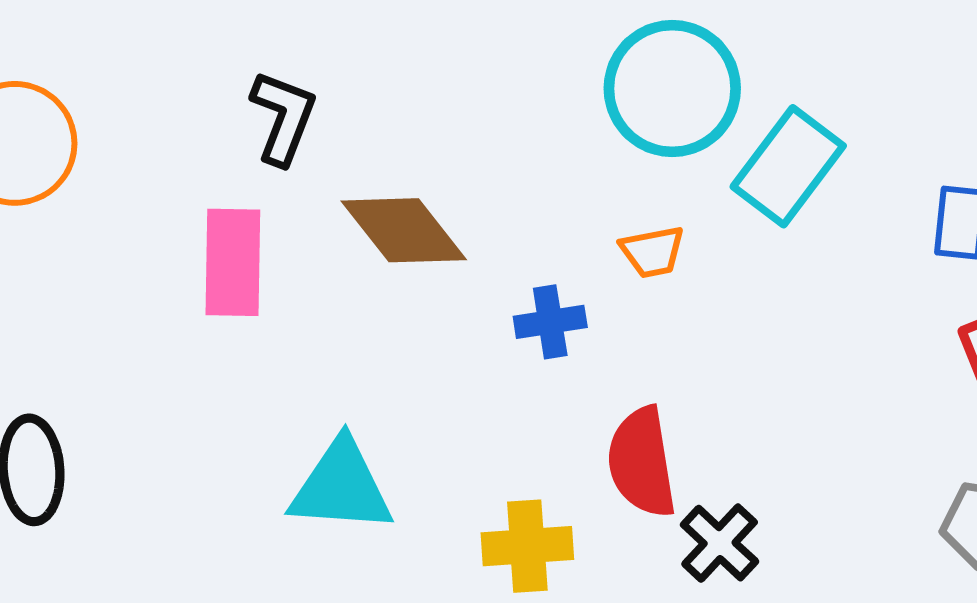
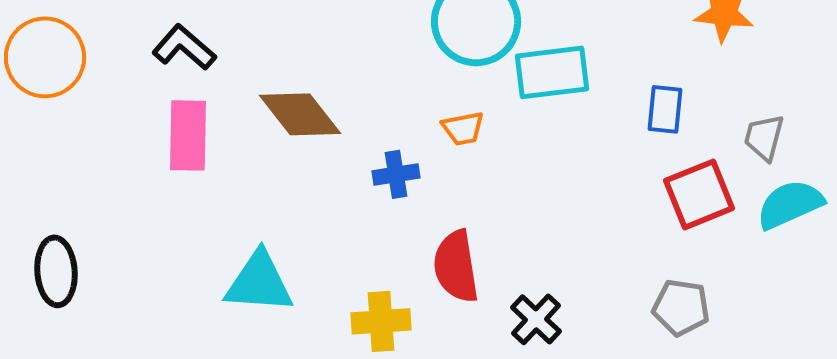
black L-shape: (283, 117) -> (184, 47), moved, turned -70
cyan rectangle: (788, 166) -> (552, 72), turned 46
black cross: (720, 543) -> (536, 319), moved

